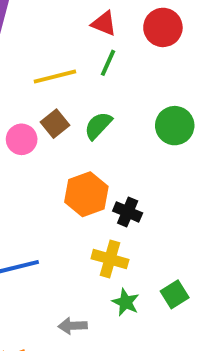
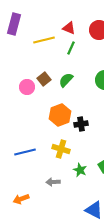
yellow line: (55, 77) -> (44, 40), moved
black cross: (128, 212) -> (81, 124), turned -32
yellow cross: (110, 259) -> (61, 149), moved

